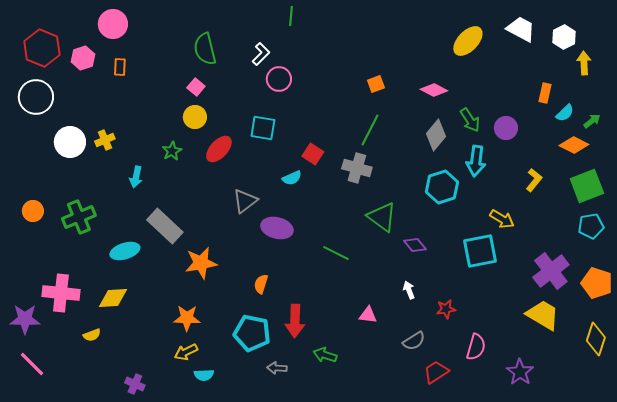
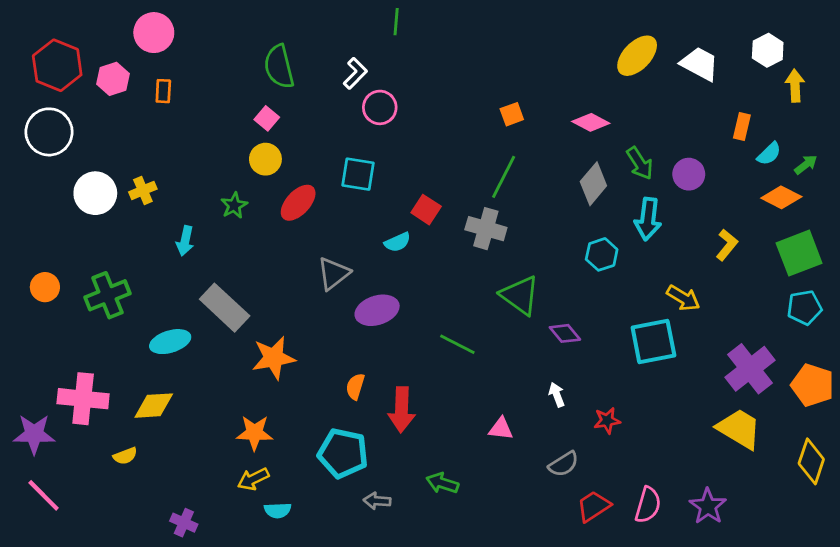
white trapezoid: (521, 29) -> (700, 64), moved
cyan hexagon: (442, 187) -> (602, 254), size x0.7
purple ellipse: (277, 228) -> (377, 310), turned -32
red arrow: (295, 321) -> (402, 410), moved
pink semicircle: (476, 347) -> (648, 505), moved

